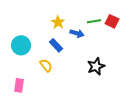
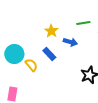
green line: (94, 21) -> (83, 23), moved
yellow semicircle: (46, 65) -> (31, 65), moved

